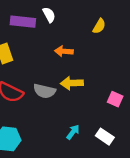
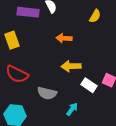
gray semicircle: (44, 91) -> (47, 93), moved
white rectangle: (105, 137) -> (89, 85), moved

